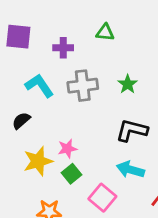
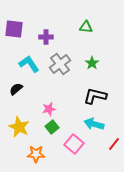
green triangle: (105, 32) -> (86, 27), moved
gray cross: (83, 86) -> (60, 64), turned -30
yellow star: (38, 161) -> (19, 127), moved, turned -30

